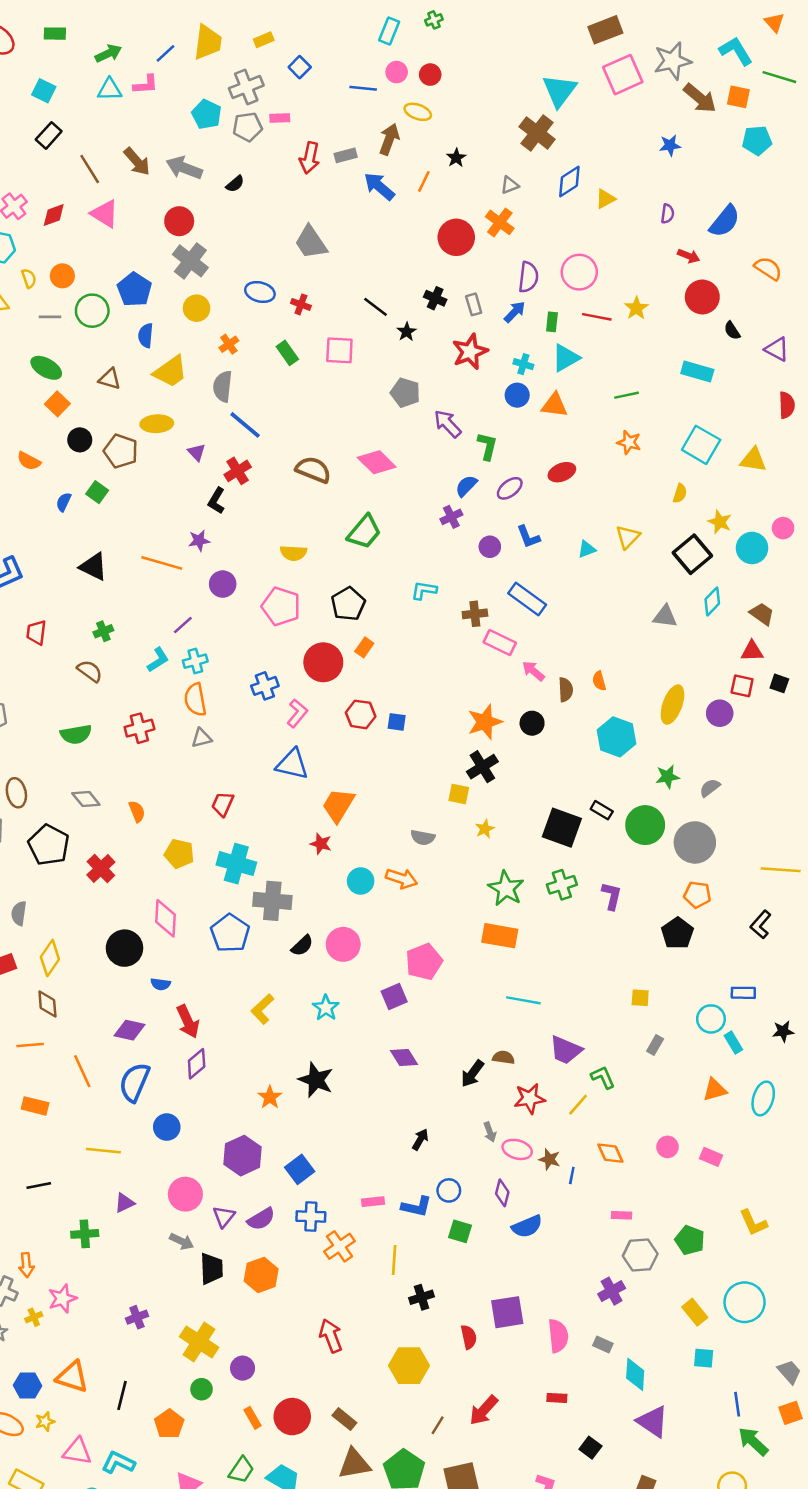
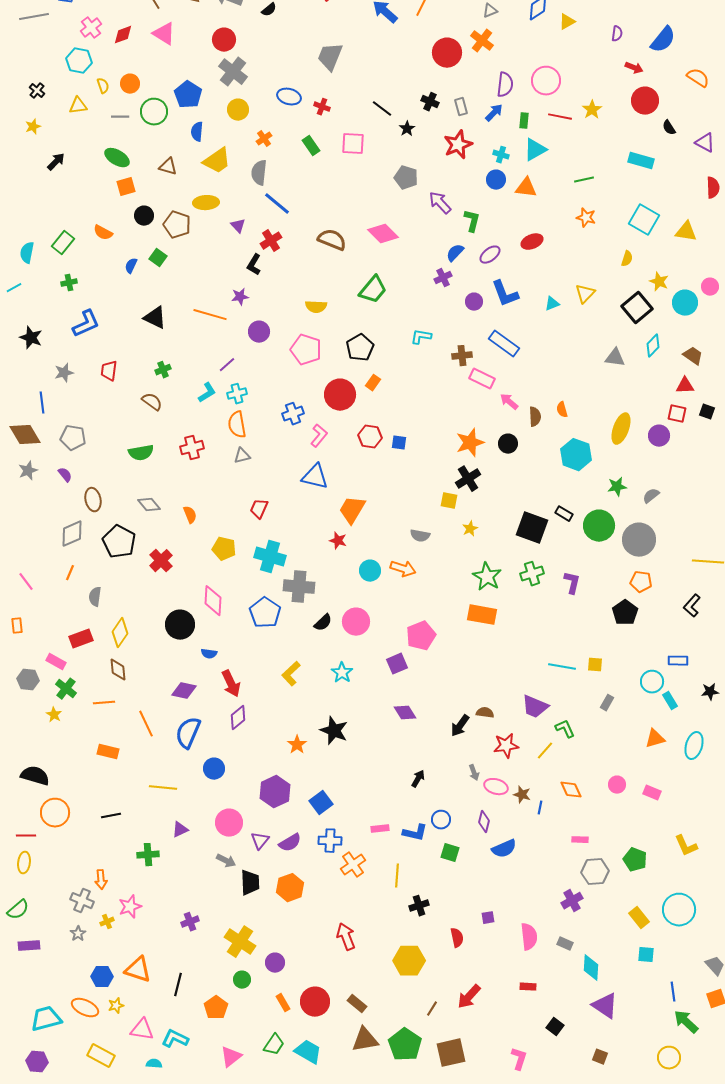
gray trapezoid: (311, 242) -> (330, 57), turned 56
orange square: (57, 404) -> (126, 187), turned 30
blue L-shape: (528, 537) -> (505, 294), size x1.4
cyan line: (523, 1000) -> (562, 667), moved
purple square: (507, 1312) -> (488, 918), size x0.5

